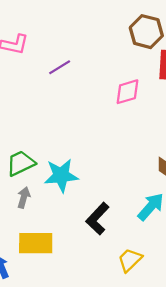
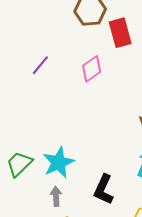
purple line: (60, 67) -> (40, 65), moved
gray arrow: (24, 198) -> (56, 196), moved

